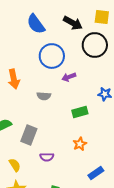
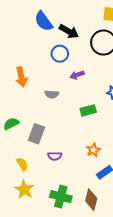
black arrow: (73, 23) -> (69, 31), moved
blue circle: (52, 56) -> (60, 54), size x0.7
orange star: (80, 144) -> (93, 150), moved

